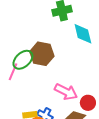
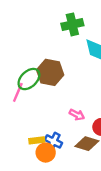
pink arrow: (66, 92) -> (77, 115), size x0.6

